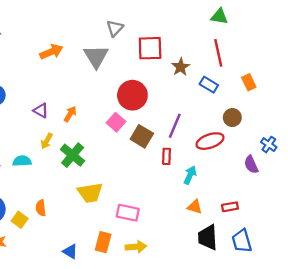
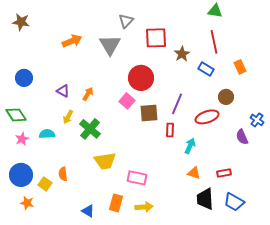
brown square: (142, 136) -> (149, 113), turned -36
blue trapezoid: (242, 241) -> (234, 202), turned -45

